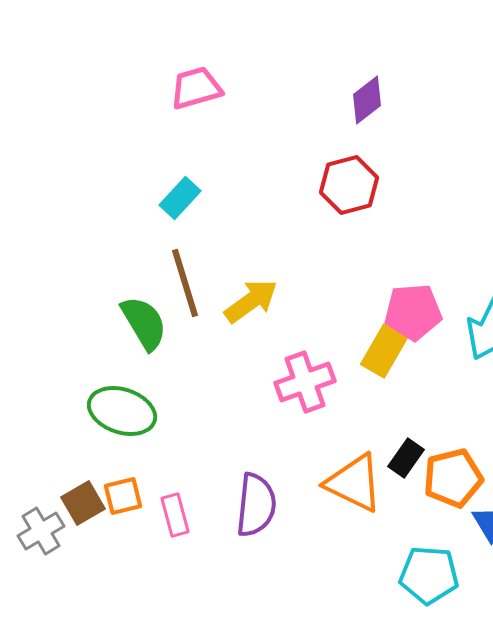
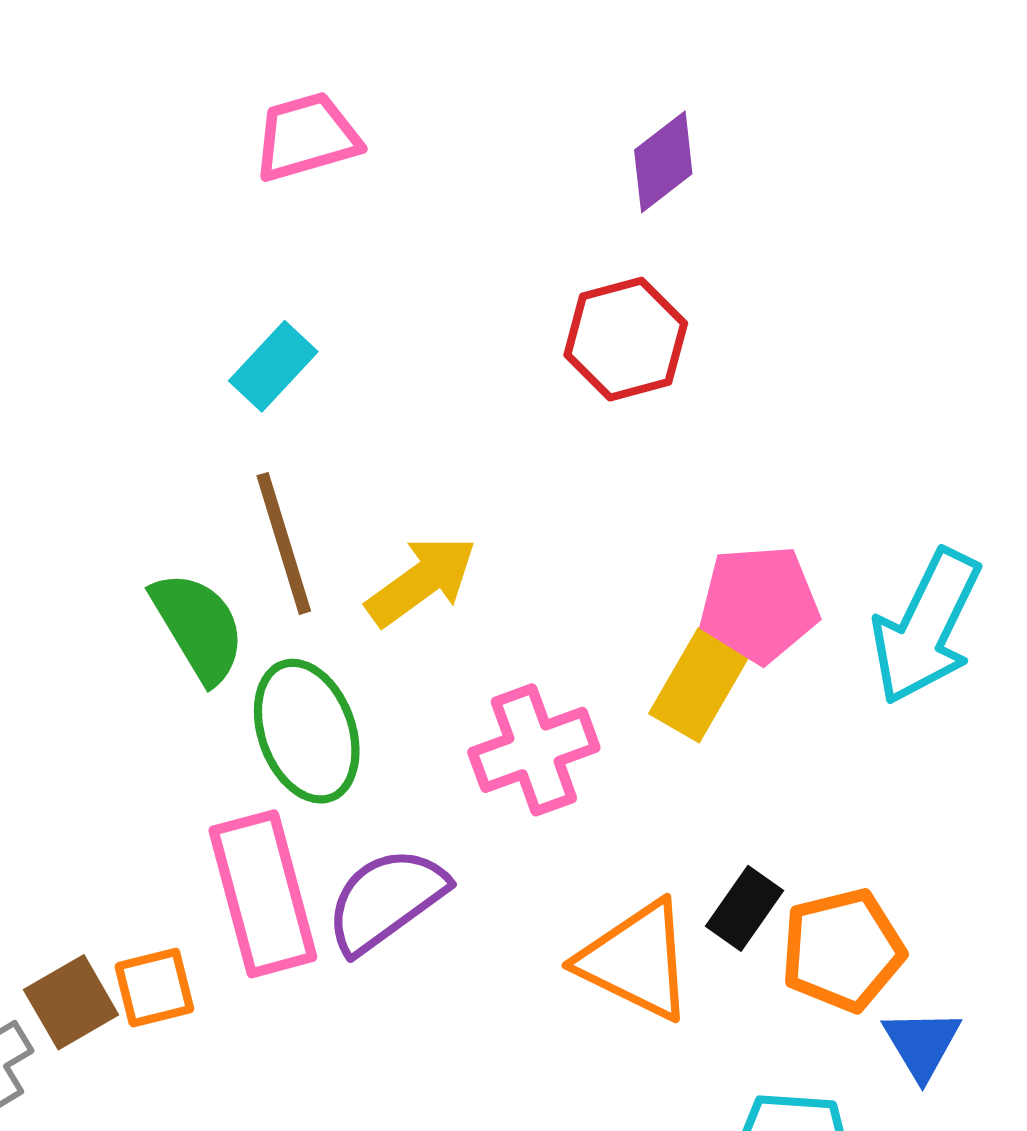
green ellipse: (122, 411) -> (307, 731), moved, turned 52
purple semicircle: (256, 505) -> (386, 900), moved, turned -132
pink rectangle: (175, 515) -> (263, 894), moved, size x1.8

